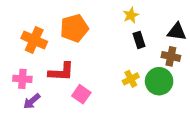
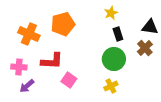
brown cross: (171, 56) -> (145, 48), turned 35
yellow cross: (131, 79) -> (111, 86), moved
green circle: (159, 81) -> (114, 59), moved

